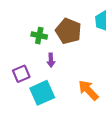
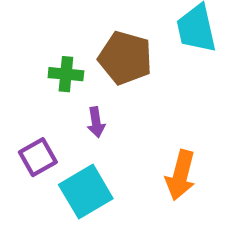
orange arrow: (88, 90) -> (181, 175), turned -115

